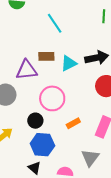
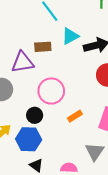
cyan triangle: (69, 63) -> (70, 36), moved
blue hexagon: (42, 145) -> (29, 139), moved

